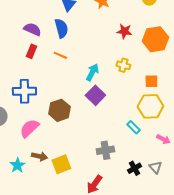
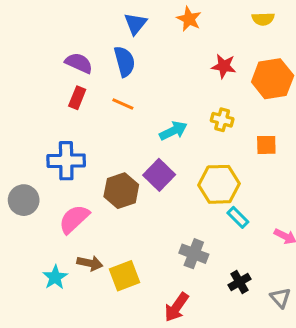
cyan arrow: (92, 72) -> (173, 131), turned 36
purple square: (95, 95) -> (159, 175), moved
yellow hexagon: (150, 106) -> (219, 184), moved
gray cross: (105, 150) -> (194, 254), turned 30
gray triangle: (155, 167) -> (280, 298), moved

